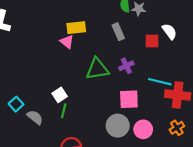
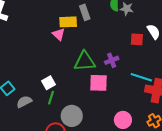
gray rectangle: (118, 32) -> (85, 12), moved
pink square: (129, 99) -> (98, 83), moved
gray semicircle: (35, 117) -> (24, 102), turned -70
gray circle: (118, 126) -> (72, 116), moved

